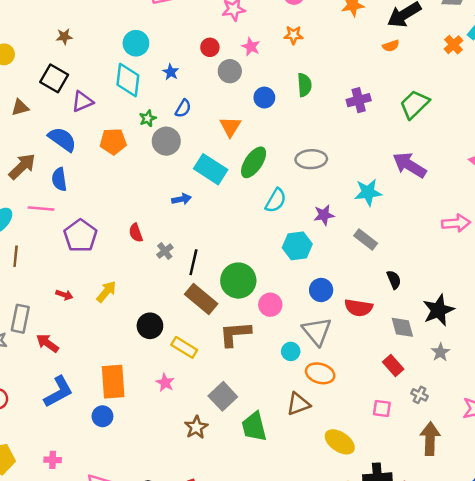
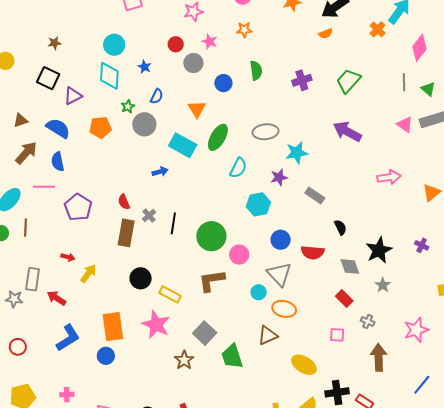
brown triangle: (20, 107) -> (21, 120), moved
cyan star: (368, 192) -> (297, 153), moved
yellow arrow: (106, 292) -> (88, 273), moved
brown rectangle: (201, 299) -> (126, 233), moved, turned 64
pink star: (165, 383) -> (156, 325), size x1.8

